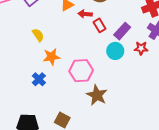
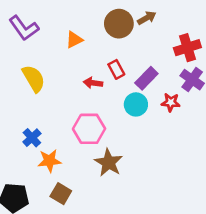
red arrow: (85, 14) -> (93, 83), moved
yellow semicircle: (38, 35) -> (34, 78), size x1.5
orange star: (52, 57) -> (49, 161), moved

